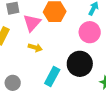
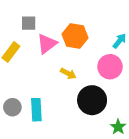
yellow arrow: (35, 48) -> (68, 74), moved
cyan rectangle: (52, 77) -> (36, 110), moved, turned -42

